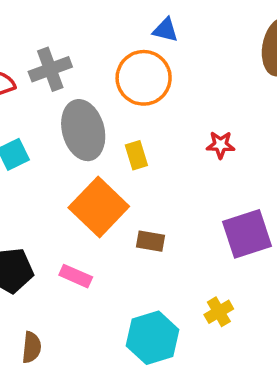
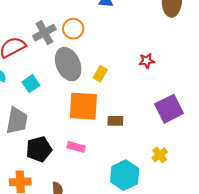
orange circle: (144, 78) -> (73, 29), moved, size x0.7
yellow rectangle: (136, 155) -> (100, 74), turned 56
orange square: (99, 207) -> (83, 106), turned -32

